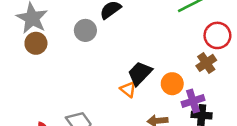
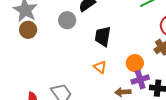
black trapezoid: (140, 73) -> (103, 36), moved, turned -35
purple cross: (193, 101) -> (140, 80), moved

